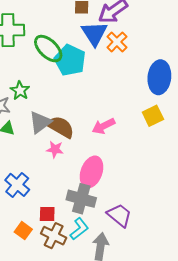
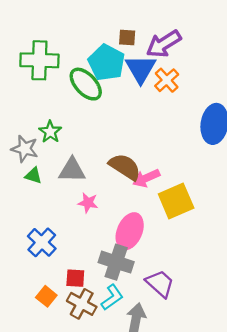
cyan pentagon: (70, 60) -> (106, 63), moved
yellow square: (153, 116) -> (176, 201), moved, size x1.4
gray triangle: (40, 122) -> (72, 170), turned 35
brown semicircle: (60, 127) -> (125, 167), moved

